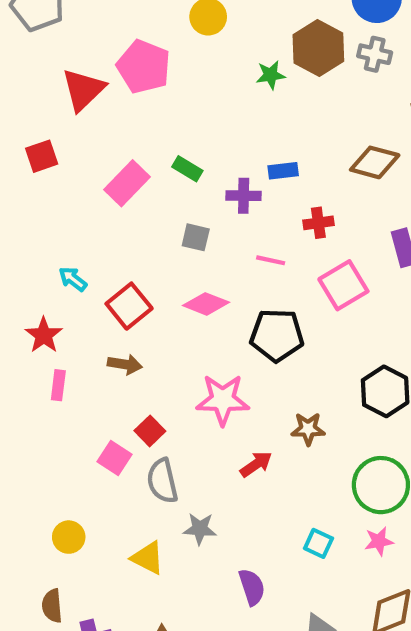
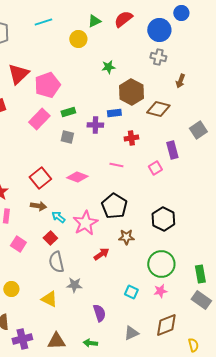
brown hexagon: (318, 48) -> (131, 92), moved
pink pentagon: (144, 67) -> (47, 85), moved, turned 30
green rectangle: (187, 169) -> (68, 112), turned -48
gray square: (196, 237) -> (67, 137), moved
pink line: (271, 260) -> (116, 165), moved
cyan arrow: (73, 279) -> (58, 217), moved
pink square: (343, 285) -> (155, 168), moved, size x0.6
black pentagon: (277, 335) -> (114, 206), moved, turned 30
pink star: (223, 400) -> (85, 223), turned -30
pink square: (114, 458) -> (18, 244), moved

